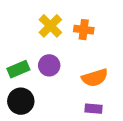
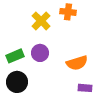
orange cross: (84, 30) -> (68, 12), moved
purple rectangle: (94, 109) -> (85, 88), moved

